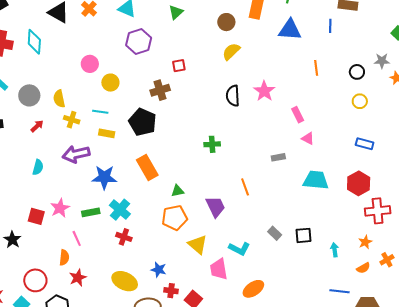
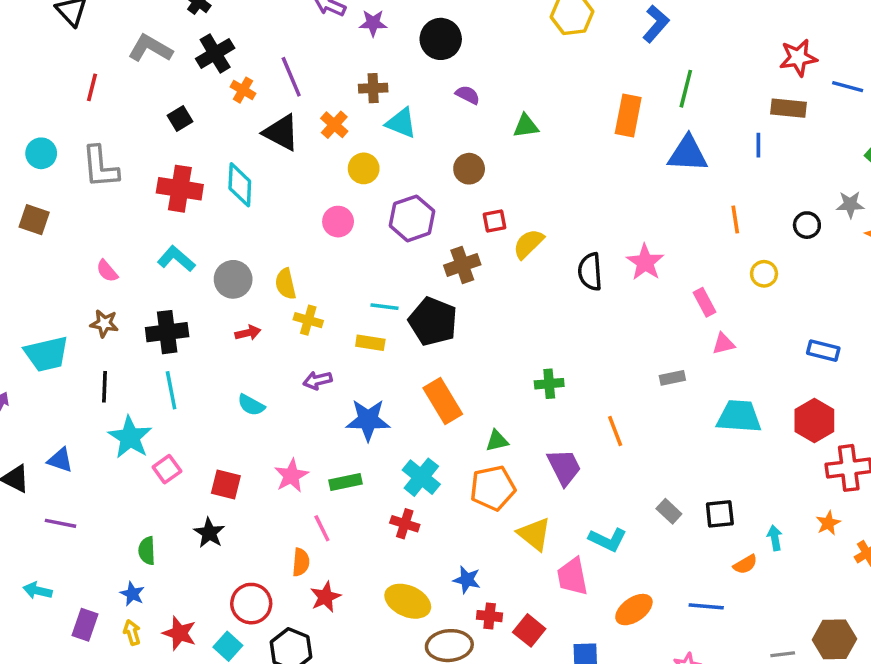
green triangle: (176, 12) -> (526, 126), moved, turned 35
brown circle: (226, 22) -> (469, 169), moved
purple hexagon: (139, 42) -> (412, 218), moved
yellow semicircle: (231, 51) -> (528, 244), moved
yellow circle: (110, 83) -> (364, 168), moved
yellow circle: (360, 101) -> (764, 274), moved
cyan line: (100, 112) -> (385, 307), moved
red arrow: (37, 126) -> (248, 333), turned 32
pink triangle: (308, 138) -> (723, 344), turned -40
green cross: (212, 144) -> (549, 384), moved
purple arrow: (76, 154) -> (317, 380), size x0.6
cyan semicircle: (38, 167) -> (251, 405), turned 105
cyan cross: (120, 210) -> (421, 477), moved
red square: (36, 216) -> (226, 485), moved
orange semicircle: (363, 268) -> (745, 564), moved
blue line: (339, 291) -> (706, 606), moved

